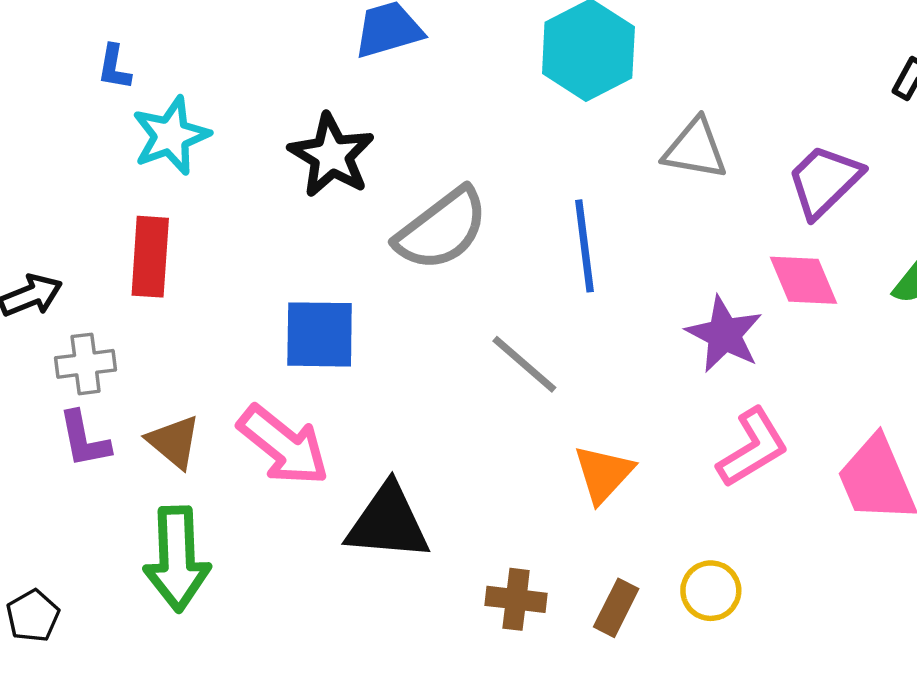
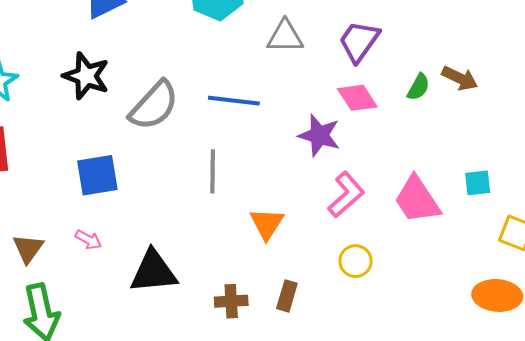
blue line: (584, 246) -> (234, 101), turned -66
gray line: (524, 364) -> (213, 171), turned 60
brown triangle: (174, 442) -> (28, 248), turned 36
pink arrow: (283, 445) -> (88, 240), size x0.5
yellow circle: (711, 591) -> (356, 261), moved

